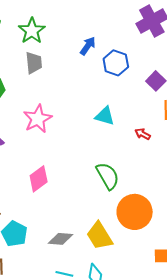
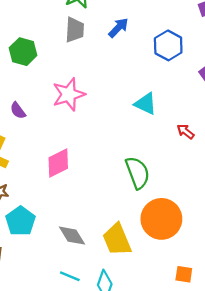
blue arrow: (88, 46) -> (118, 28), moved
gray diamond: (60, 239) -> (72, 236), turned 45

